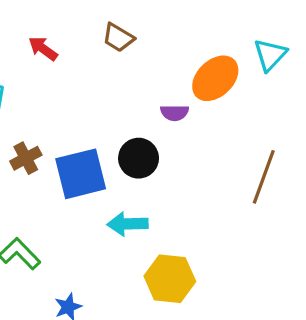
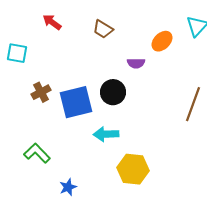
brown trapezoid: (118, 38) -> (103, 29), moved
orange ellipse: (215, 78) -> (162, 41), size x0.7

